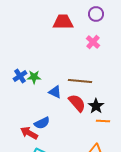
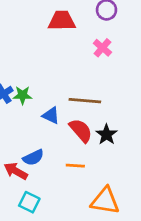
orange line: (103, 121) -> (75, 166), moved

